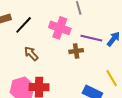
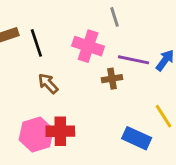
black line: (24, 25) -> (36, 43), turned -60

